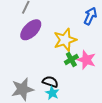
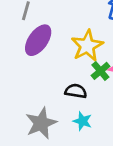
black semicircle: (50, 82) -> (76, 91), moved

